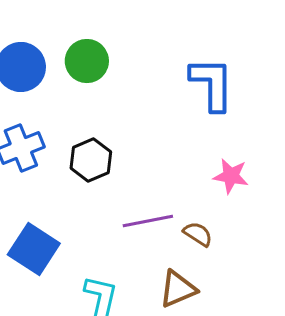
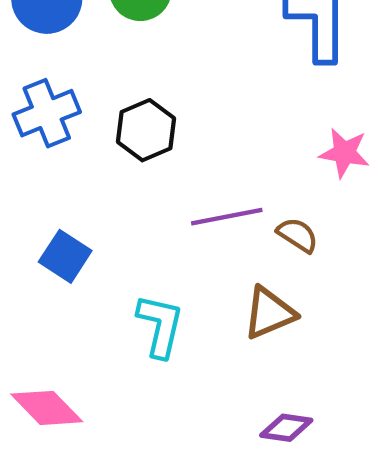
blue square: (34, 249) -> (65, 256), size x0.7

